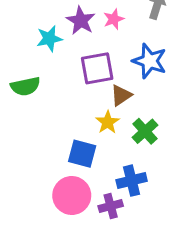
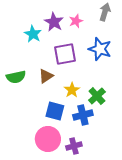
cyan star: (49, 39) -> (33, 34), turned -30
green semicircle: (25, 86) -> (16, 77), moved
brown triangle: (121, 95) -> (46, 76), moved
blue cross: (132, 181) -> (83, 115), moved

